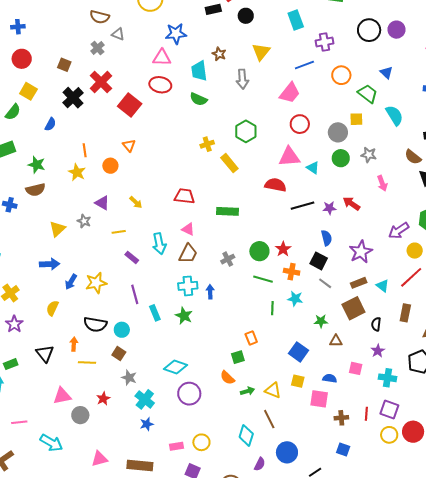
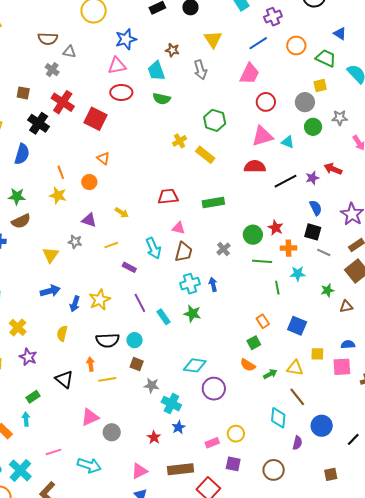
blue semicircle: (50, 124) -> (22, 154), size x1.5
blue square: (299, 352) -> (297, 326), moved
red star: (103, 399) -> (154, 437), moved

